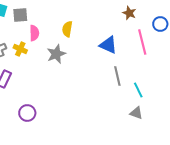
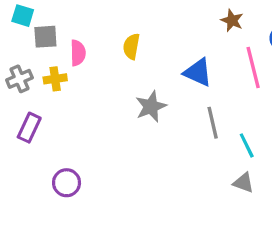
gray square: (20, 15) -> (45, 37), moved
yellow cross: (20, 49) -> (55, 79), turned -32
gray star: (56, 54) -> (151, 106), moved

